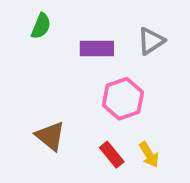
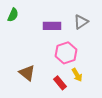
green semicircle: (41, 26) -> (13, 15), moved
yellow arrow: (149, 155) -> (77, 75), moved

